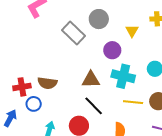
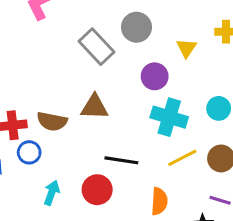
brown triangle: (91, 80) -> (94, 107), moved
yellow line: (133, 102) -> (182, 158), turned -36
black line: (94, 106) -> (121, 160), turned -40

